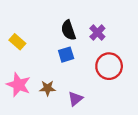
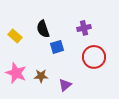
black semicircle: (68, 30) -> (43, 29), moved
purple cross: (97, 33) -> (84, 28), turned 32

